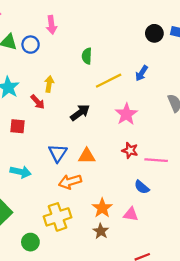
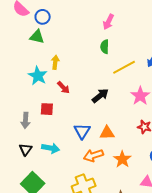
pink arrow: (51, 25) -> (108, 22), moved, turned 35
blue circle: (31, 45) -> (43, 17), moved
yellow arrow: (49, 84) -> (55, 62), moved
orange star: (102, 208) -> (122, 159), moved

